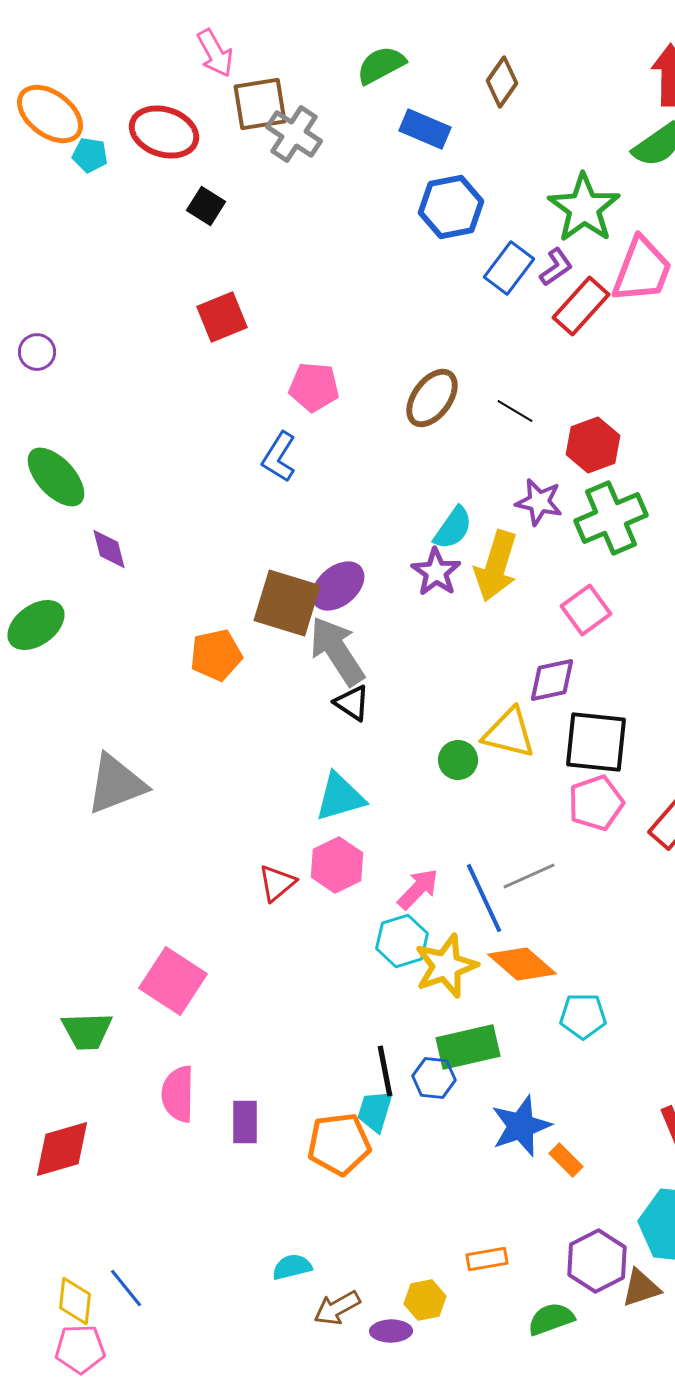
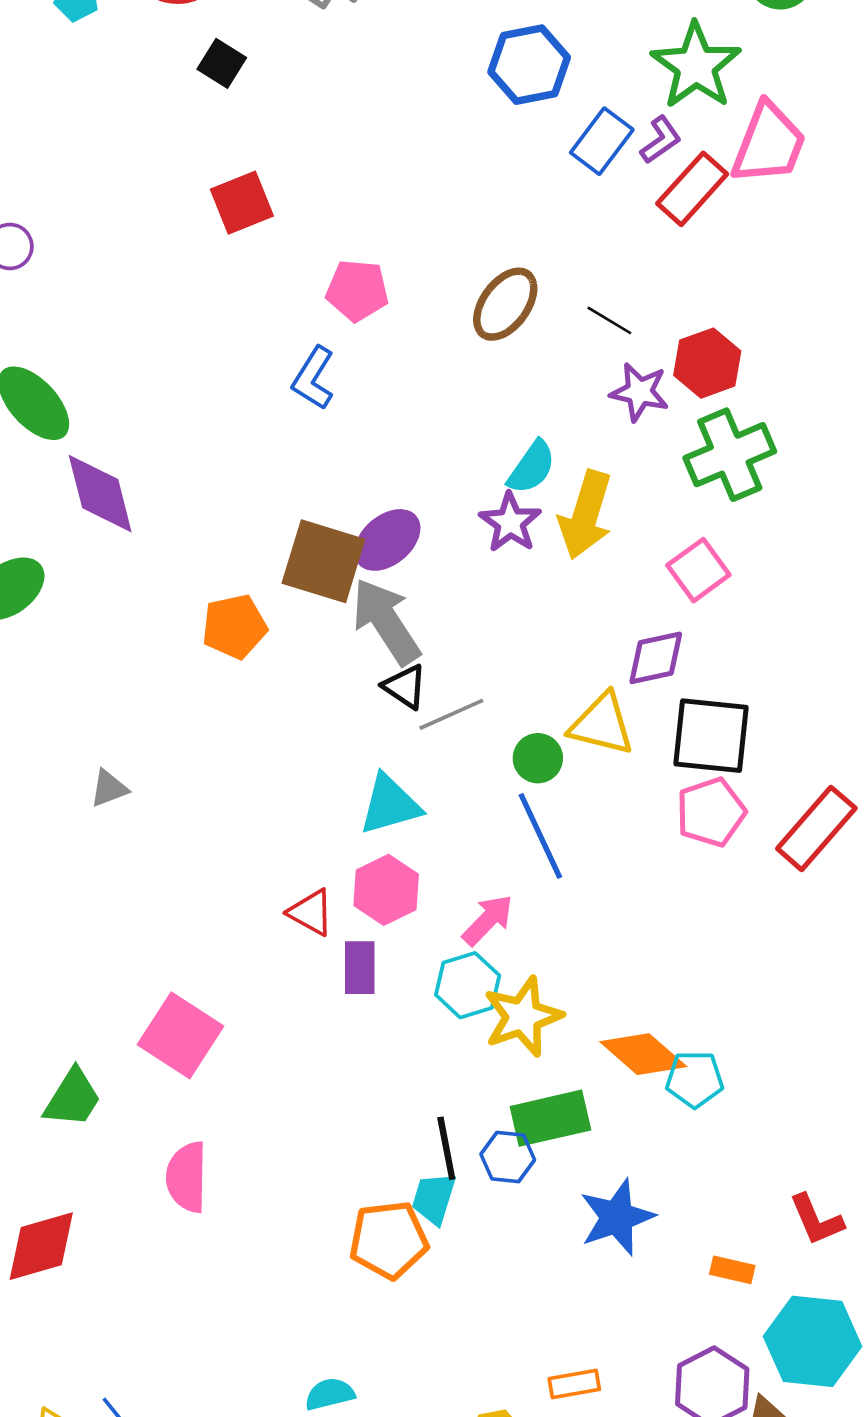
purple star: (539, 502) -> (639, 392), moved
purple diamond: (109, 549) -> (100, 494), size x1.6
gray triangle: (116, 784) -> (109, 788), size x0.5
gray line: (529, 876) -> (451, 714), moved
red triangle: (277, 883) -> (311, 912), turned -51
blue line: (484, 898) -> (540, 836), moved
orange diamond: (522, 964) -> (643, 1054), moved
green trapezoid: (87, 1031) -> (73, 1098), turned -56
purple rectangle: (245, 1122) -> (360, 968), moved
orange rectangle: (566, 1160) -> (732, 1270), moved, turned -32

